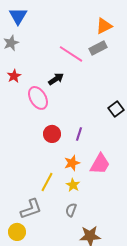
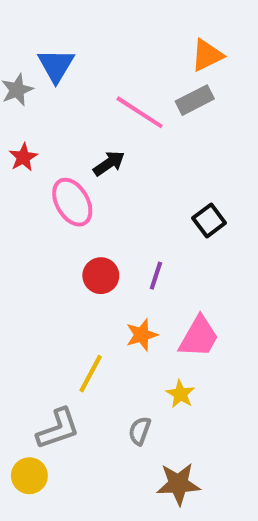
blue triangle: (18, 16) -> (56, 65), moved
black square: (116, 109) -> (209, 221), moved
yellow star: (73, 185) -> (180, 394), moved

